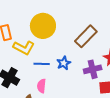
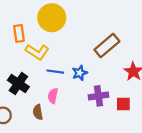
yellow circle: (43, 26) -> (52, 18), moved
purple cross: (93, 69) -> (99, 96), moved

